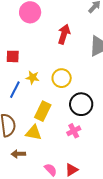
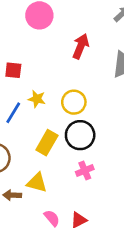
black circle: (81, 104) -> (80, 135), moved
yellow triangle: (34, 133) -> (37, 183), moved

